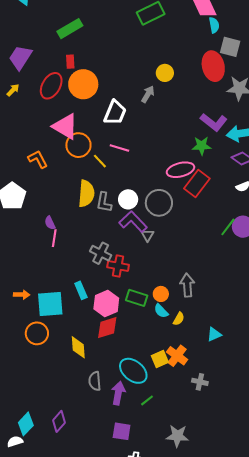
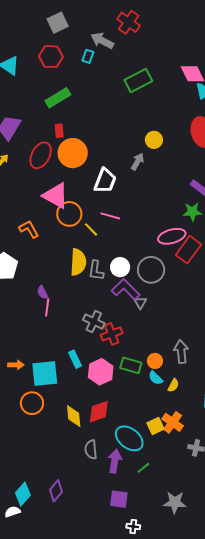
red cross: (118, 266) -> (112, 334), turned -30
red diamond: (107, 328) -> (99, 412), moved

